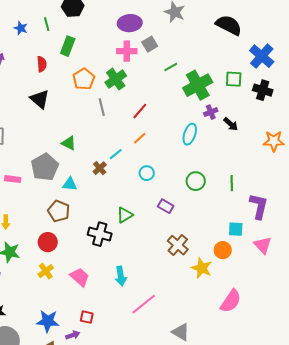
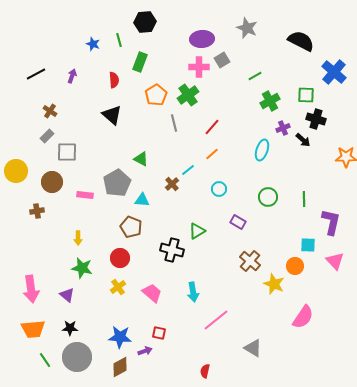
green line: (171, 67) -> (255, 76), moved
green cross: (198, 85) -> (270, 101), size x0.7
black cross: (263, 90) -> (316, 119), moved

